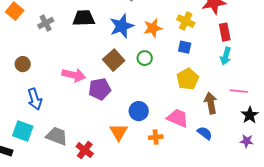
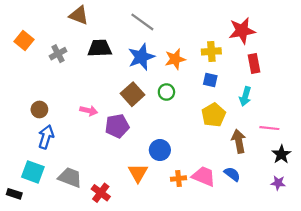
yellow cross: (186, 21) -> (211, 51), turned -30
cyan arrow: (226, 56) -> (245, 96), moved
brown circle: (23, 64) -> (39, 109), moved
pink arrow: (74, 75) -> (89, 111), size x0.7
blue arrow: (35, 99) -> (46, 137), turned -145
pink trapezoid: (178, 118) -> (204, 176), moved

